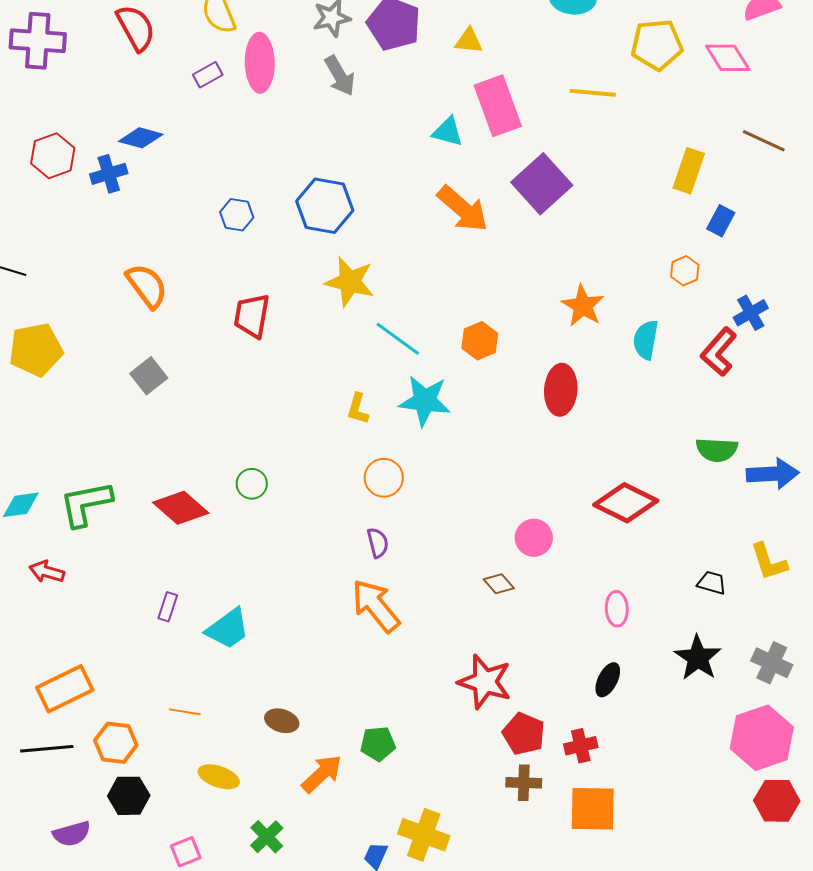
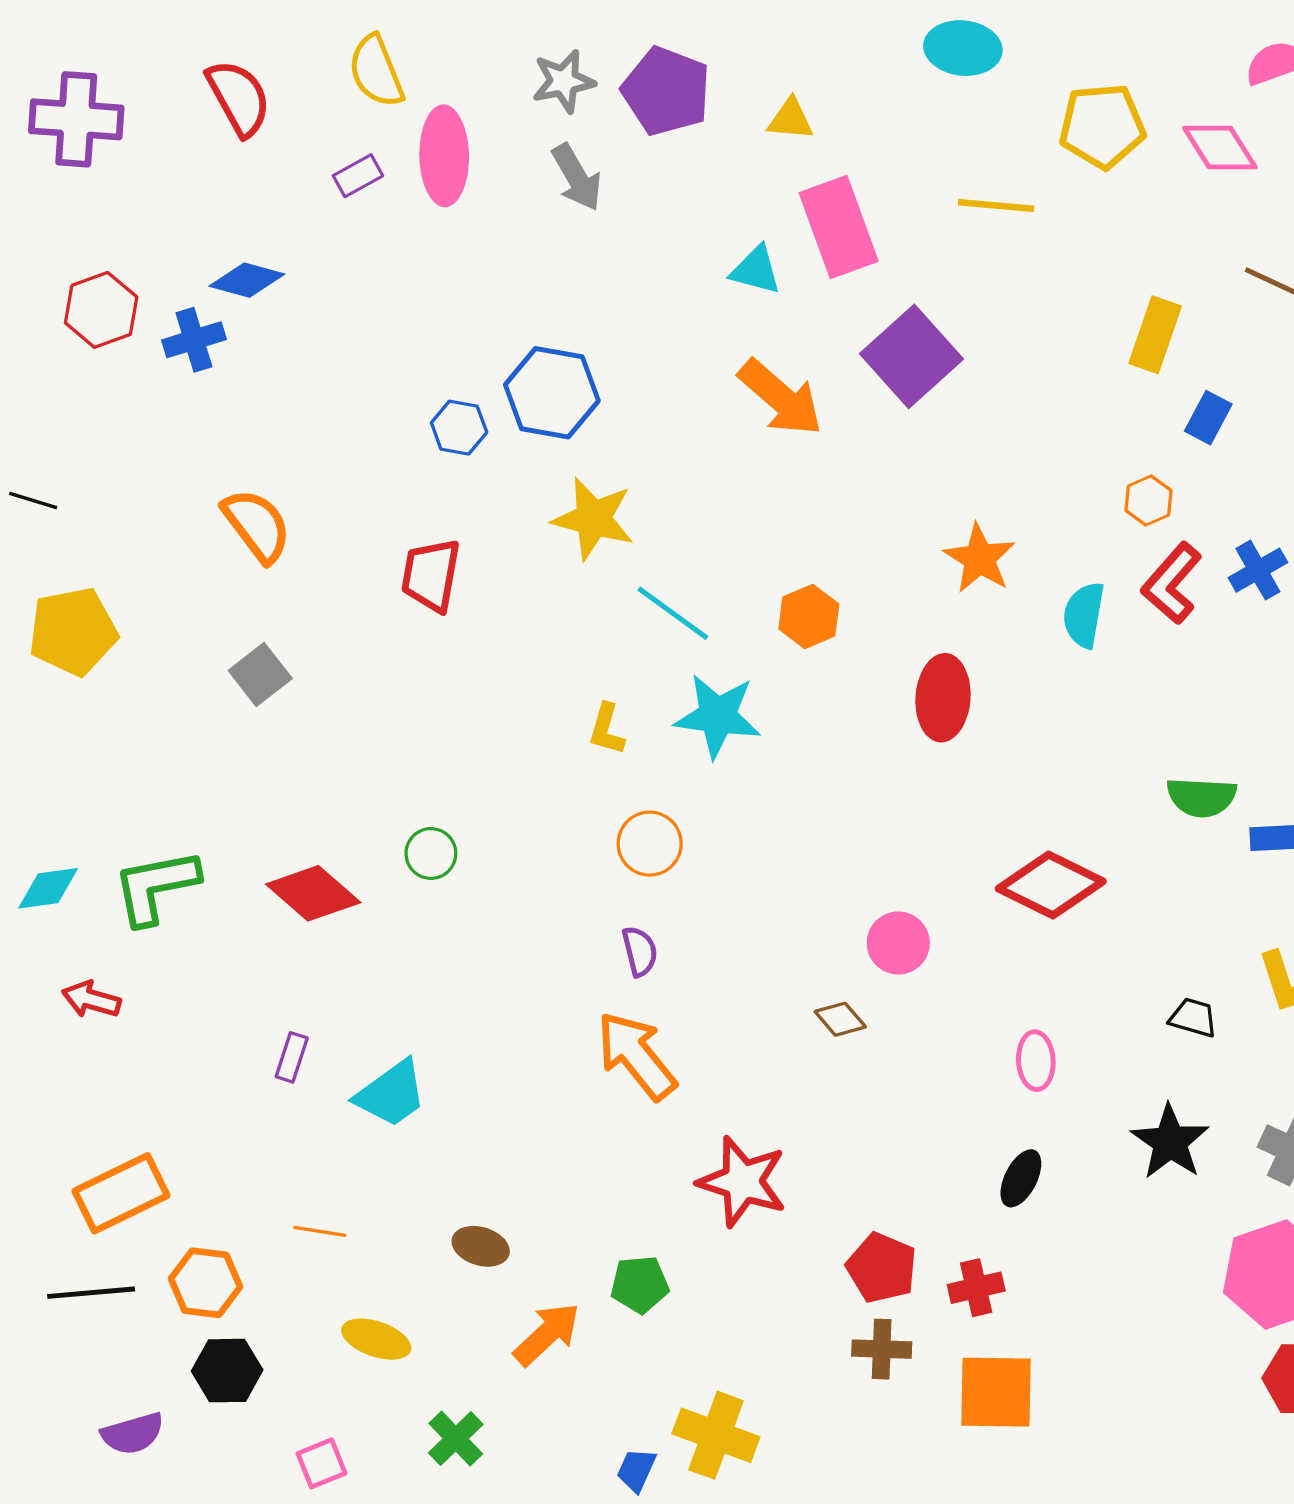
blue hexagon: (237, 215) -> (459, 428), moved
red L-shape: (719, 352) -> (1172, 583), moved
red star: (485, 682) -> (742, 1182), moved

